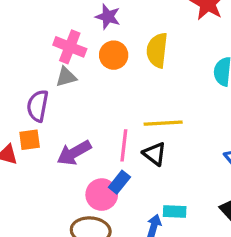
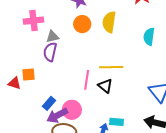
pink cross: (70, 47) -> (33, 21), moved, turned -30
purple semicircle: (38, 106) -> (50, 52), moved
purple arrow: (74, 153) -> (57, 115), moved
blue rectangle: (119, 182) -> (49, 103), moved

